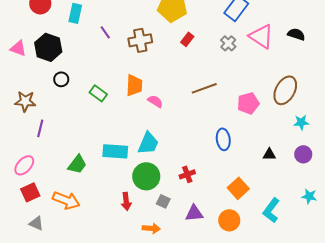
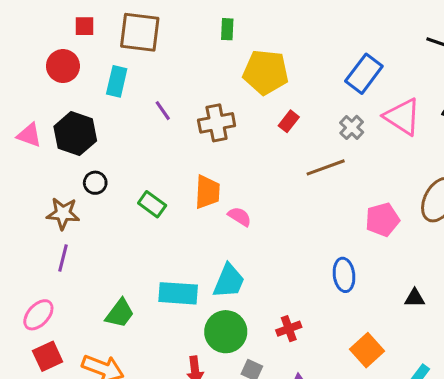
brown line: (204, 88) -> (326, 167), moved
brown star: (25, 101) -> (63, 213), moved

